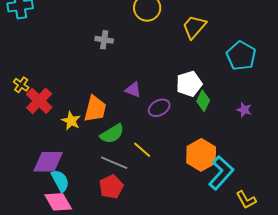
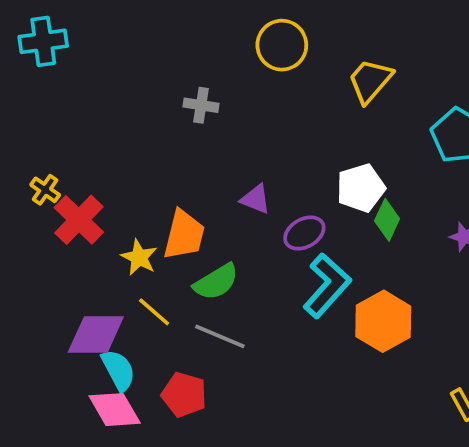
yellow line: (142, 150) -> (154, 312), moved
cyan L-shape: (221, 173) -> (327, 286), moved
red pentagon: (111, 187) -> (184, 395), moved, turned -30

